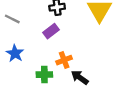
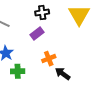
green cross: (44, 75) -> (18, 71), moved

